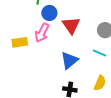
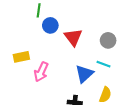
pink arrow: (42, 33) -> (41, 72), moved
blue triangle: (69, 60) -> (84, 74), moved

